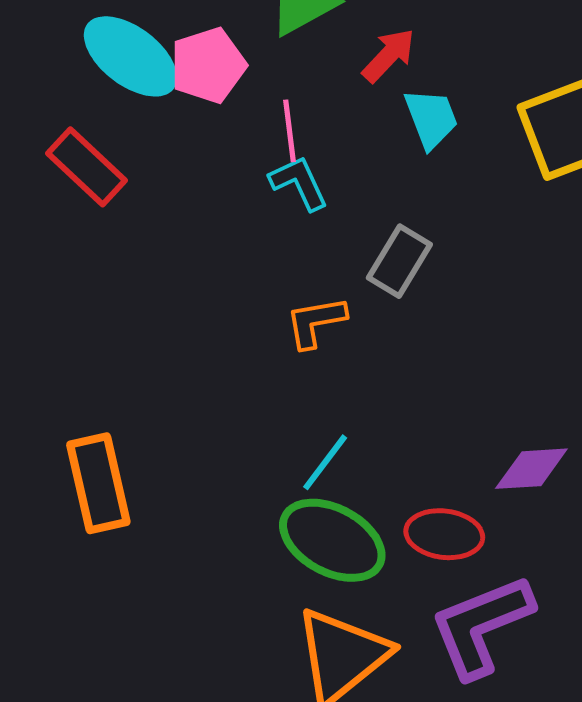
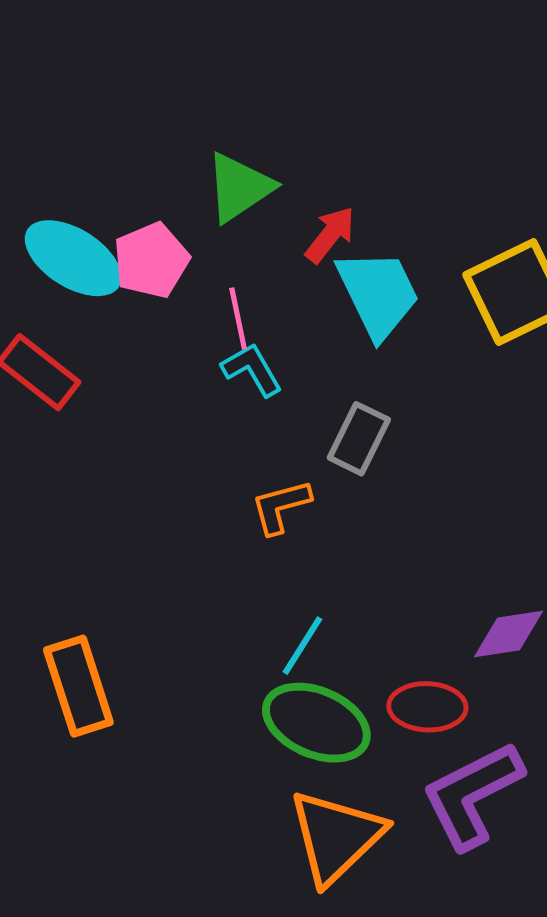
cyan trapezoid: (431, 118) -> (378, 294), size x1.5

